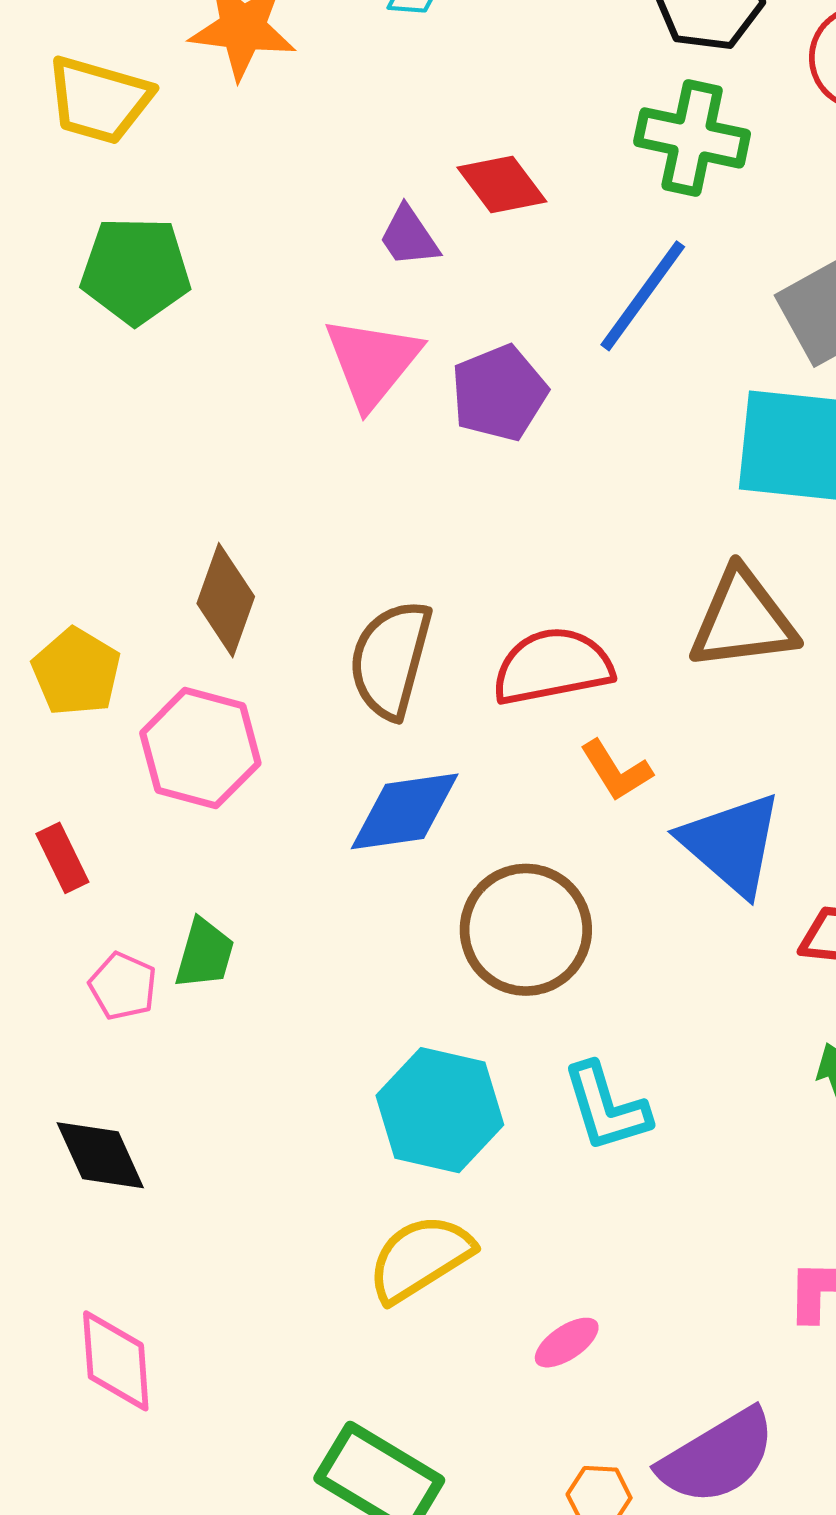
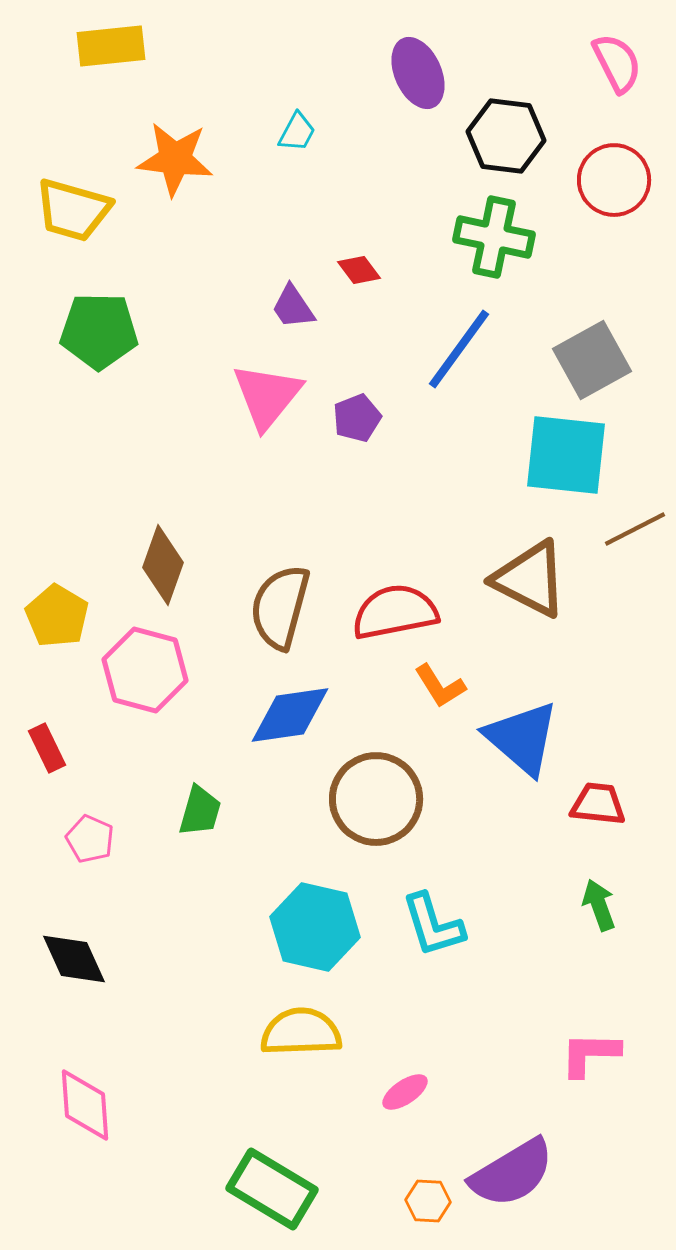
red diamond: (502, 184) -> (359, 270), size x0.7
purple pentagon: (499, 393) -> (357, 418), size x0.7
brown triangle: (743, 620) -> (530, 579), turned 34
green trapezoid: (205, 954) -> (200, 811), moved
yellow semicircle: (420, 1258) -> (301, 1032), turned 30

